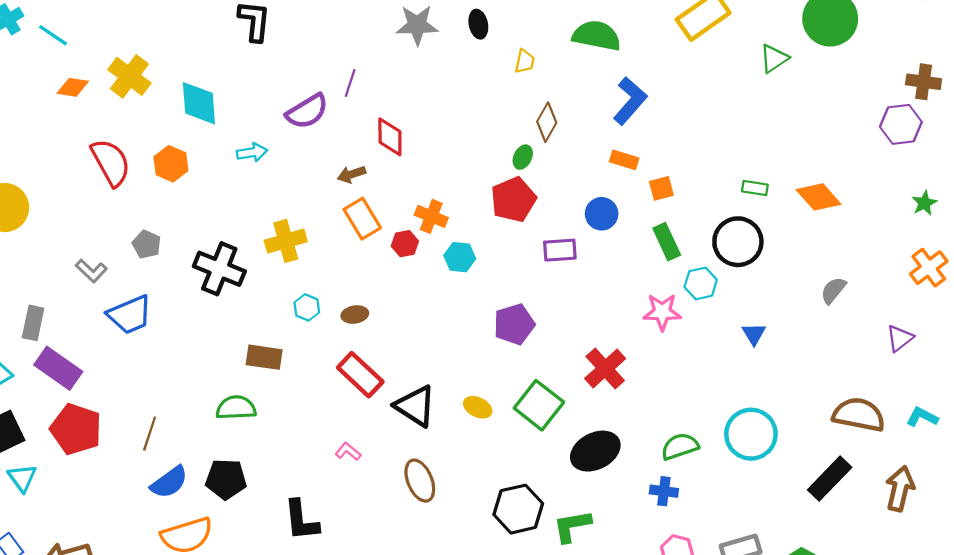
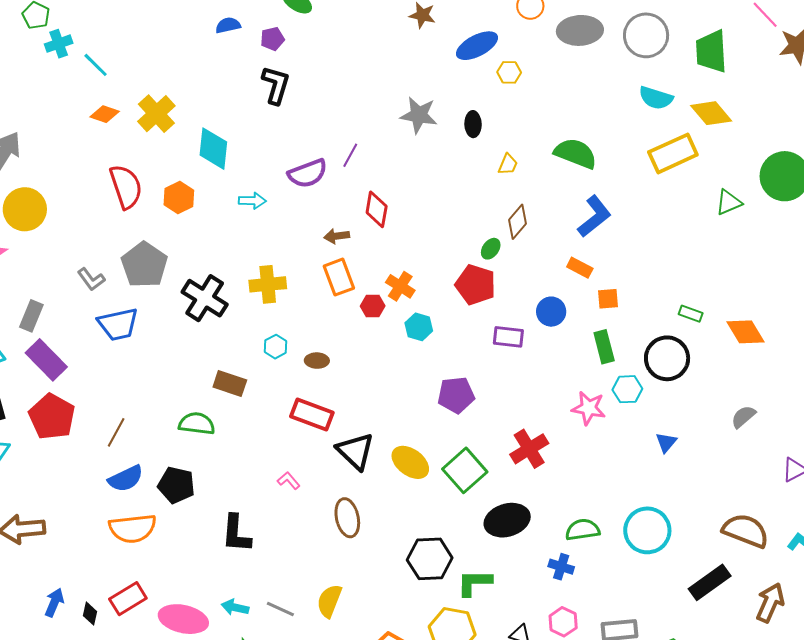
red pentagon: (513, 200) -> (476, 285), turned 30
gray pentagon: (147, 244) -> (144, 265), size x1.8
red rectangle: (360, 375) -> (312, 414), turned -33
yellow ellipse: (478, 407) -> (410, 462), size x1.5

